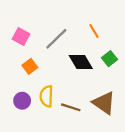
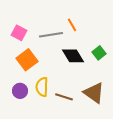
orange line: (94, 31) -> (72, 25), moved
gray line: (56, 39) -> (51, 35), turned 35
orange square: (30, 66) -> (27, 60), size x1.5

